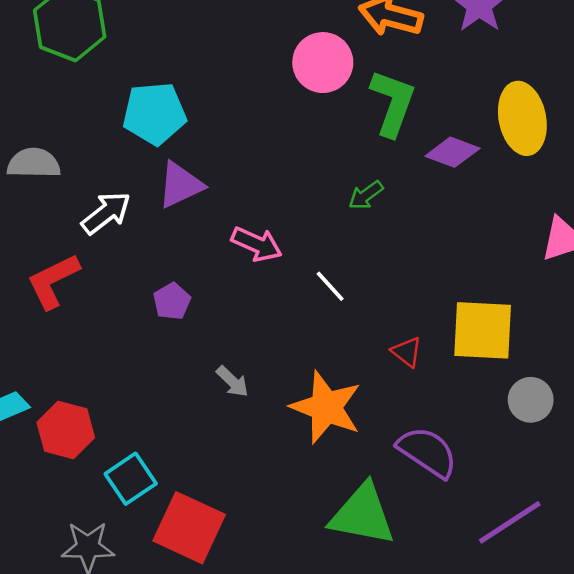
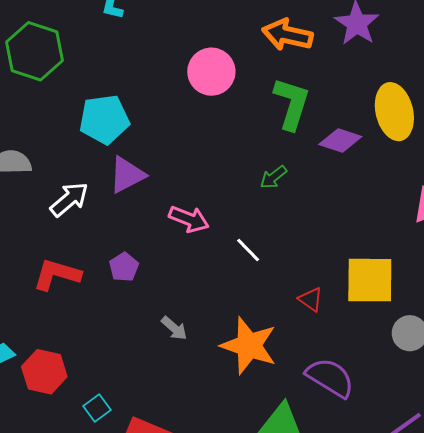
pink circle: (323, 63) -> (211, 72), moved
red L-shape: (53, 281) -> (57, 274), moved, turned 45
cyan square: (131, 479) -> (97, 408), size x0.7

